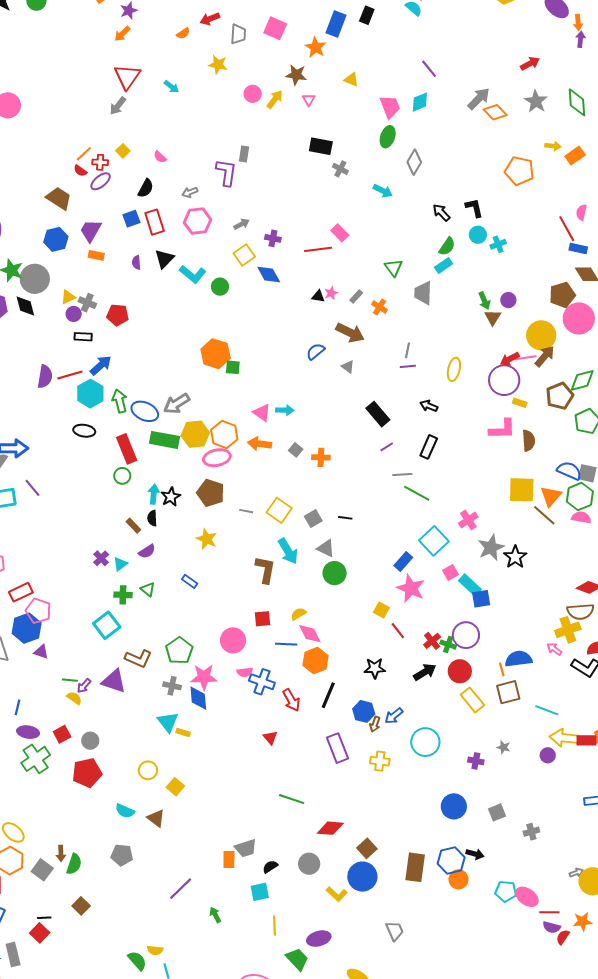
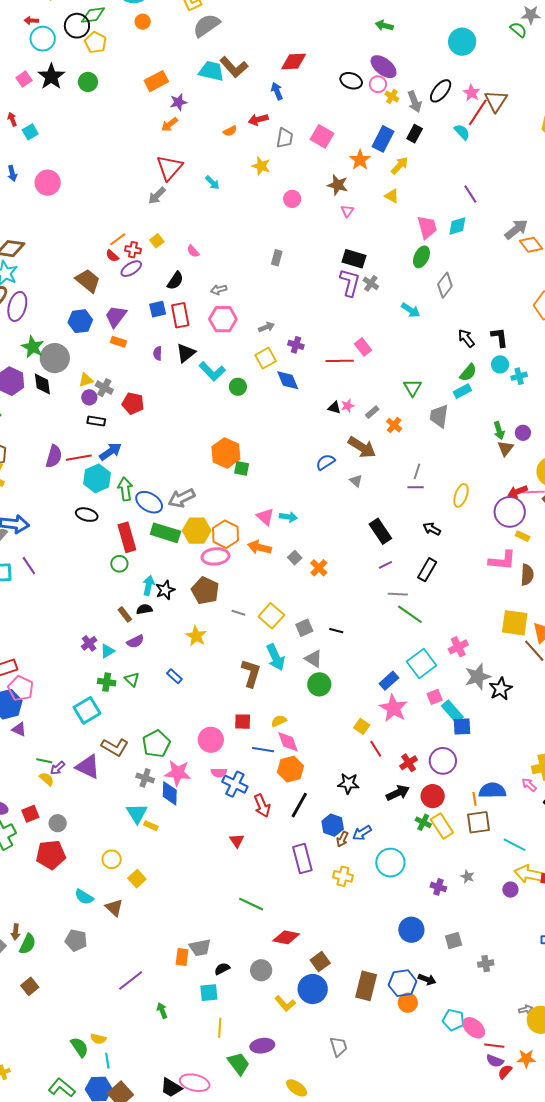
yellow arrow: (275, 99) -> (400, 166), moved
purple L-shape: (226, 172) -> (350, 282), moved
orange cross: (321, 457) -> (319, 568), turned 36
black semicircle: (152, 518) -> (144, 609), turned 77
green cross: (448, 645) -> (423, 822), moved

